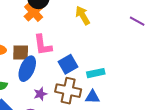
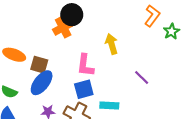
purple line: (137, 21) -> (142, 78), moved
pink L-shape: (43, 45) -> (85, 65), moved

